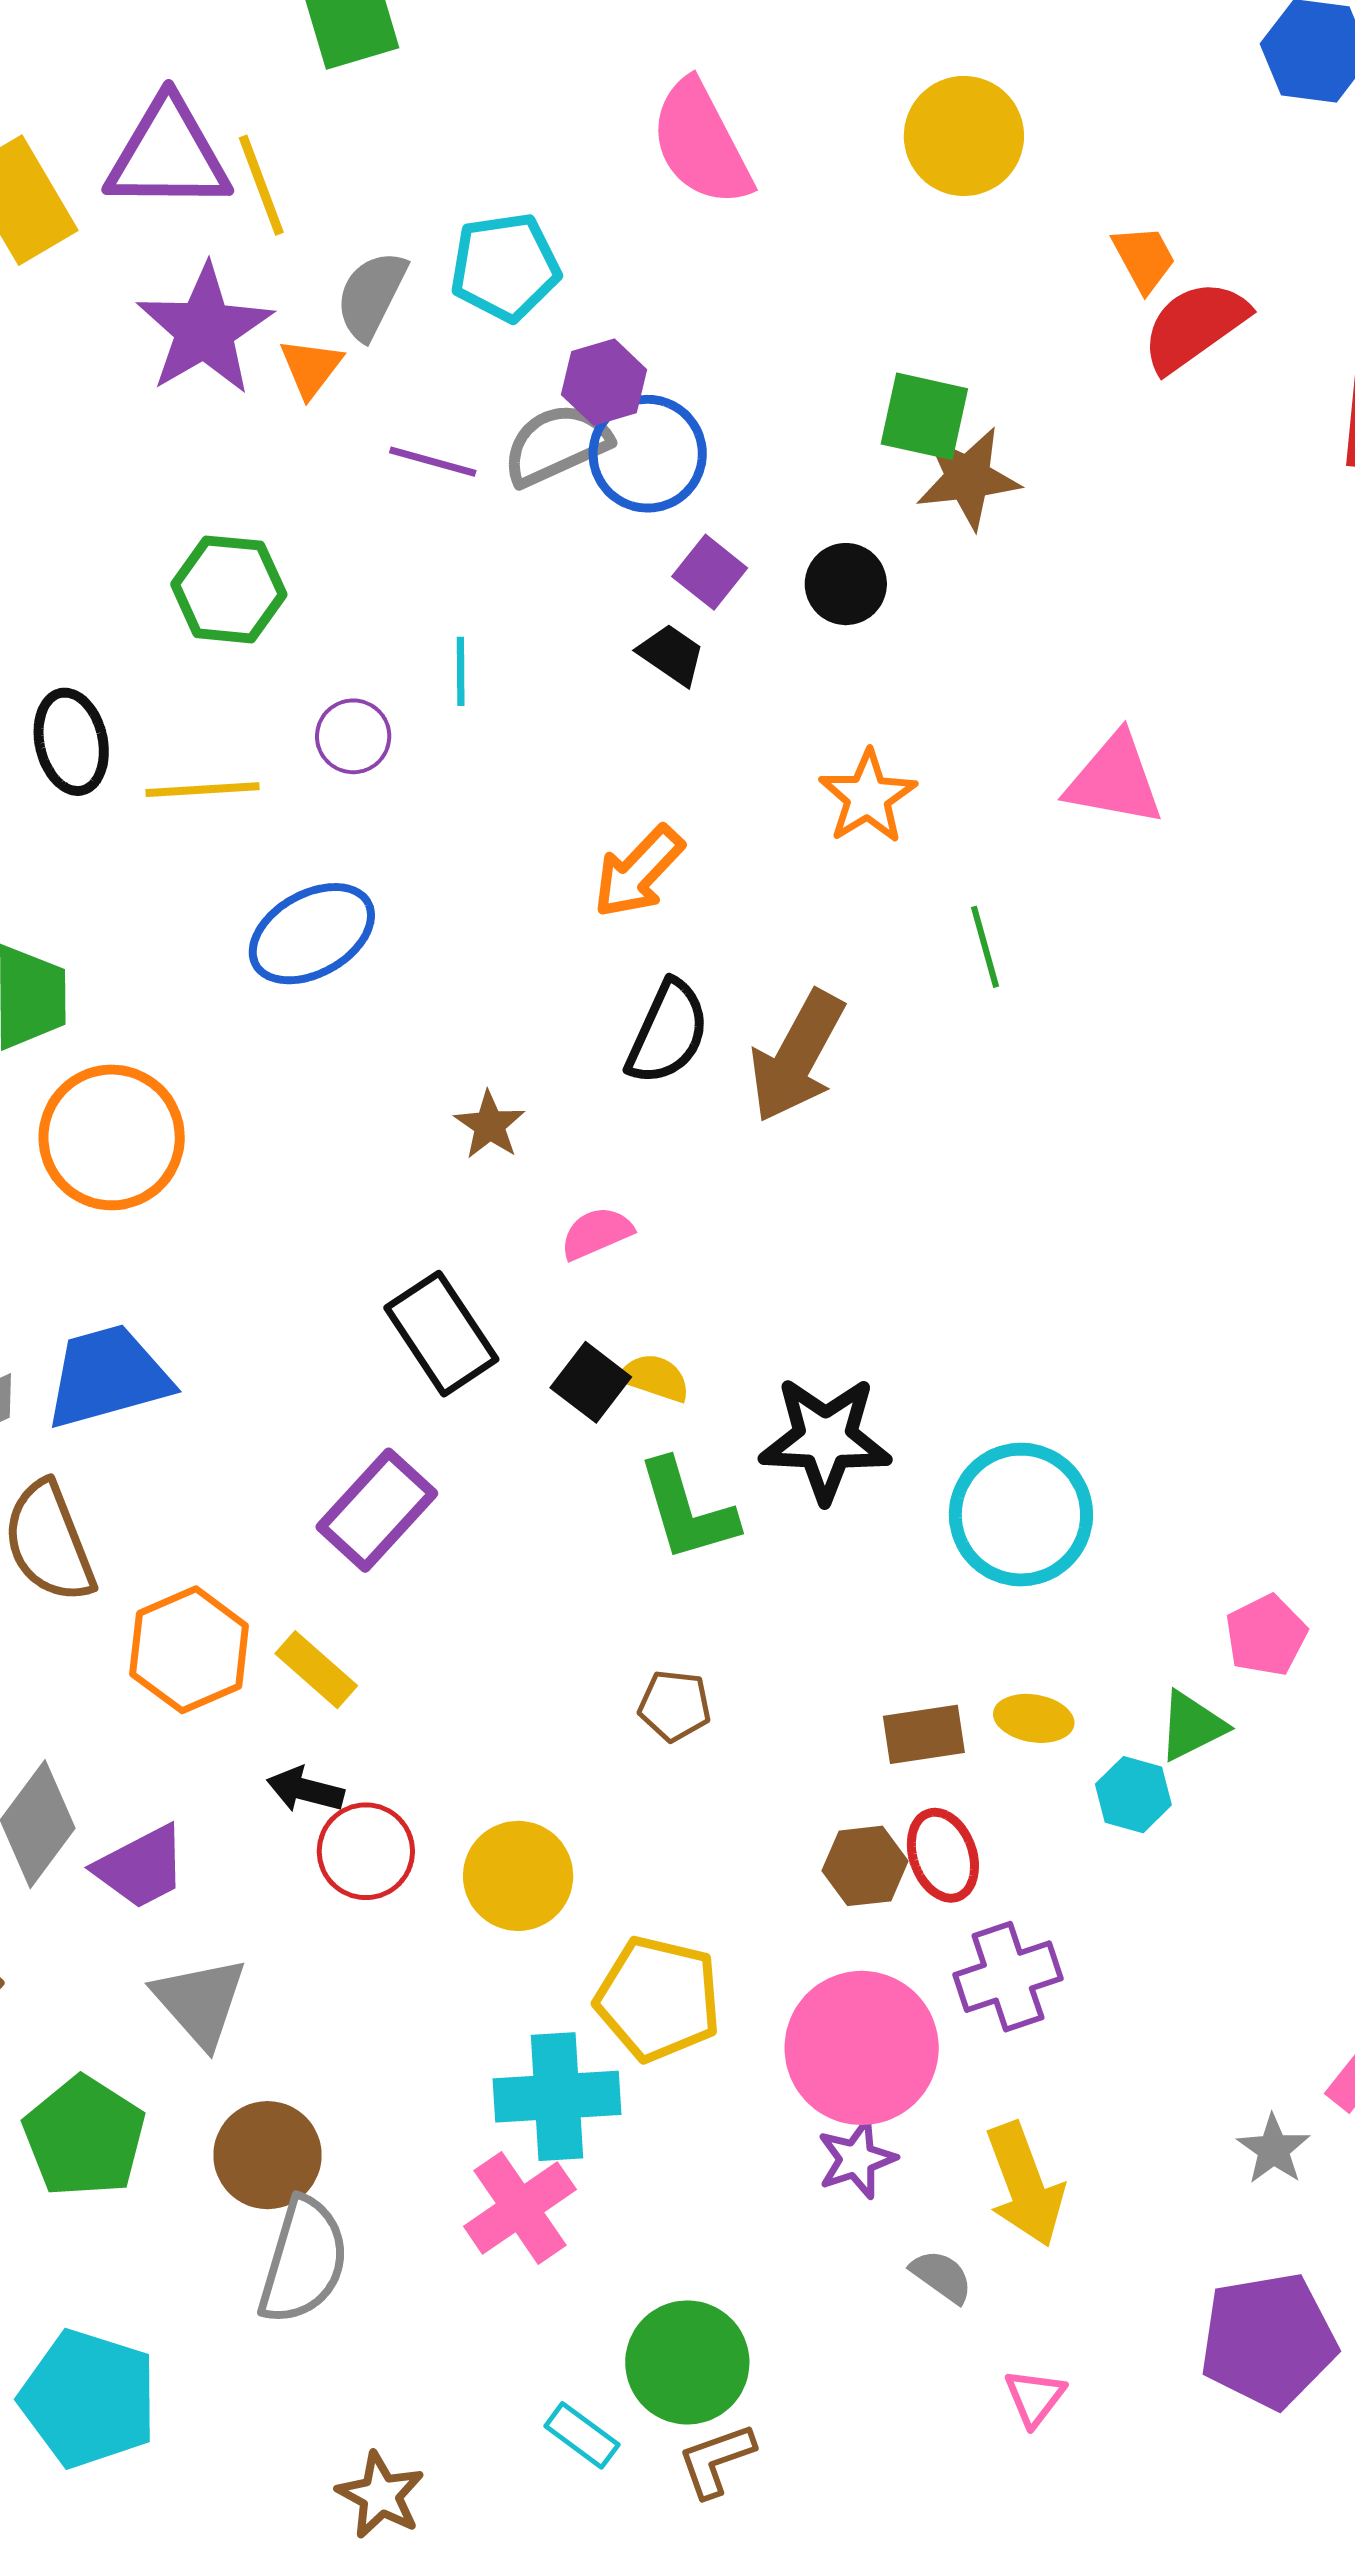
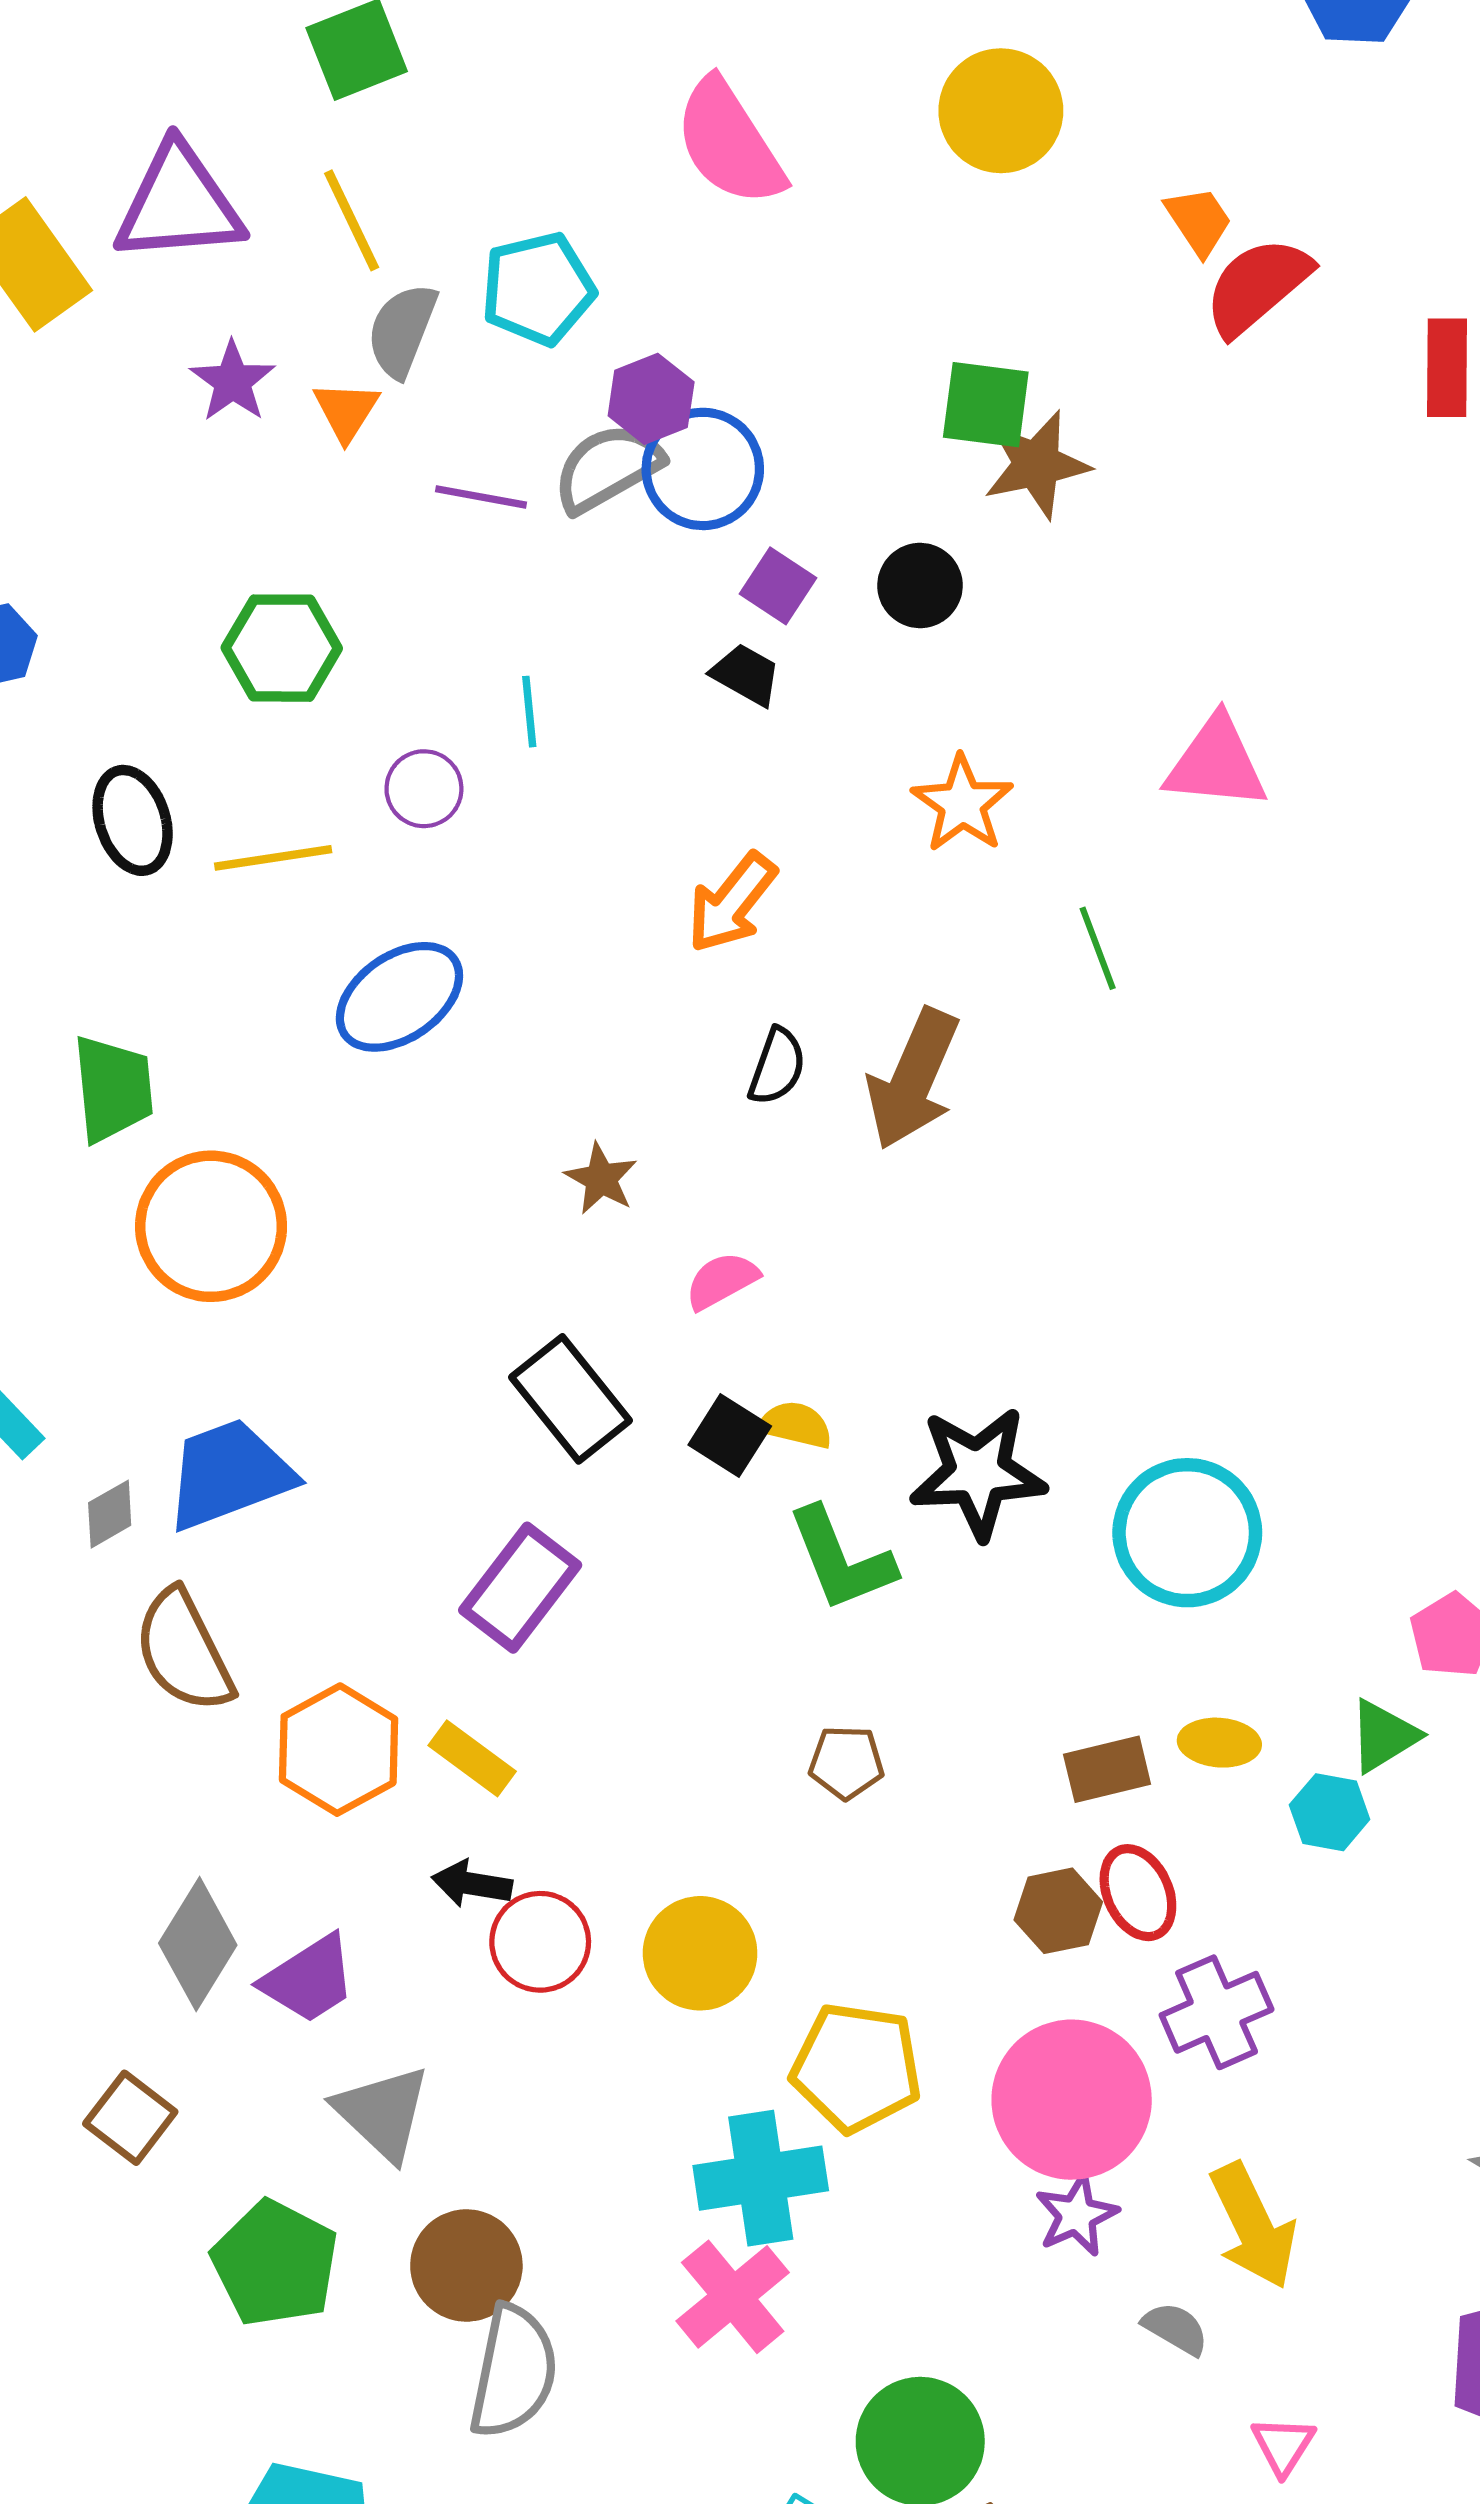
yellow line: (261, 185) -> (352, 220), moved
purple star: (205, 330) -> (233, 381), size x0.6
black semicircle: (668, 1033) -> (777, 1066), size x0.7

